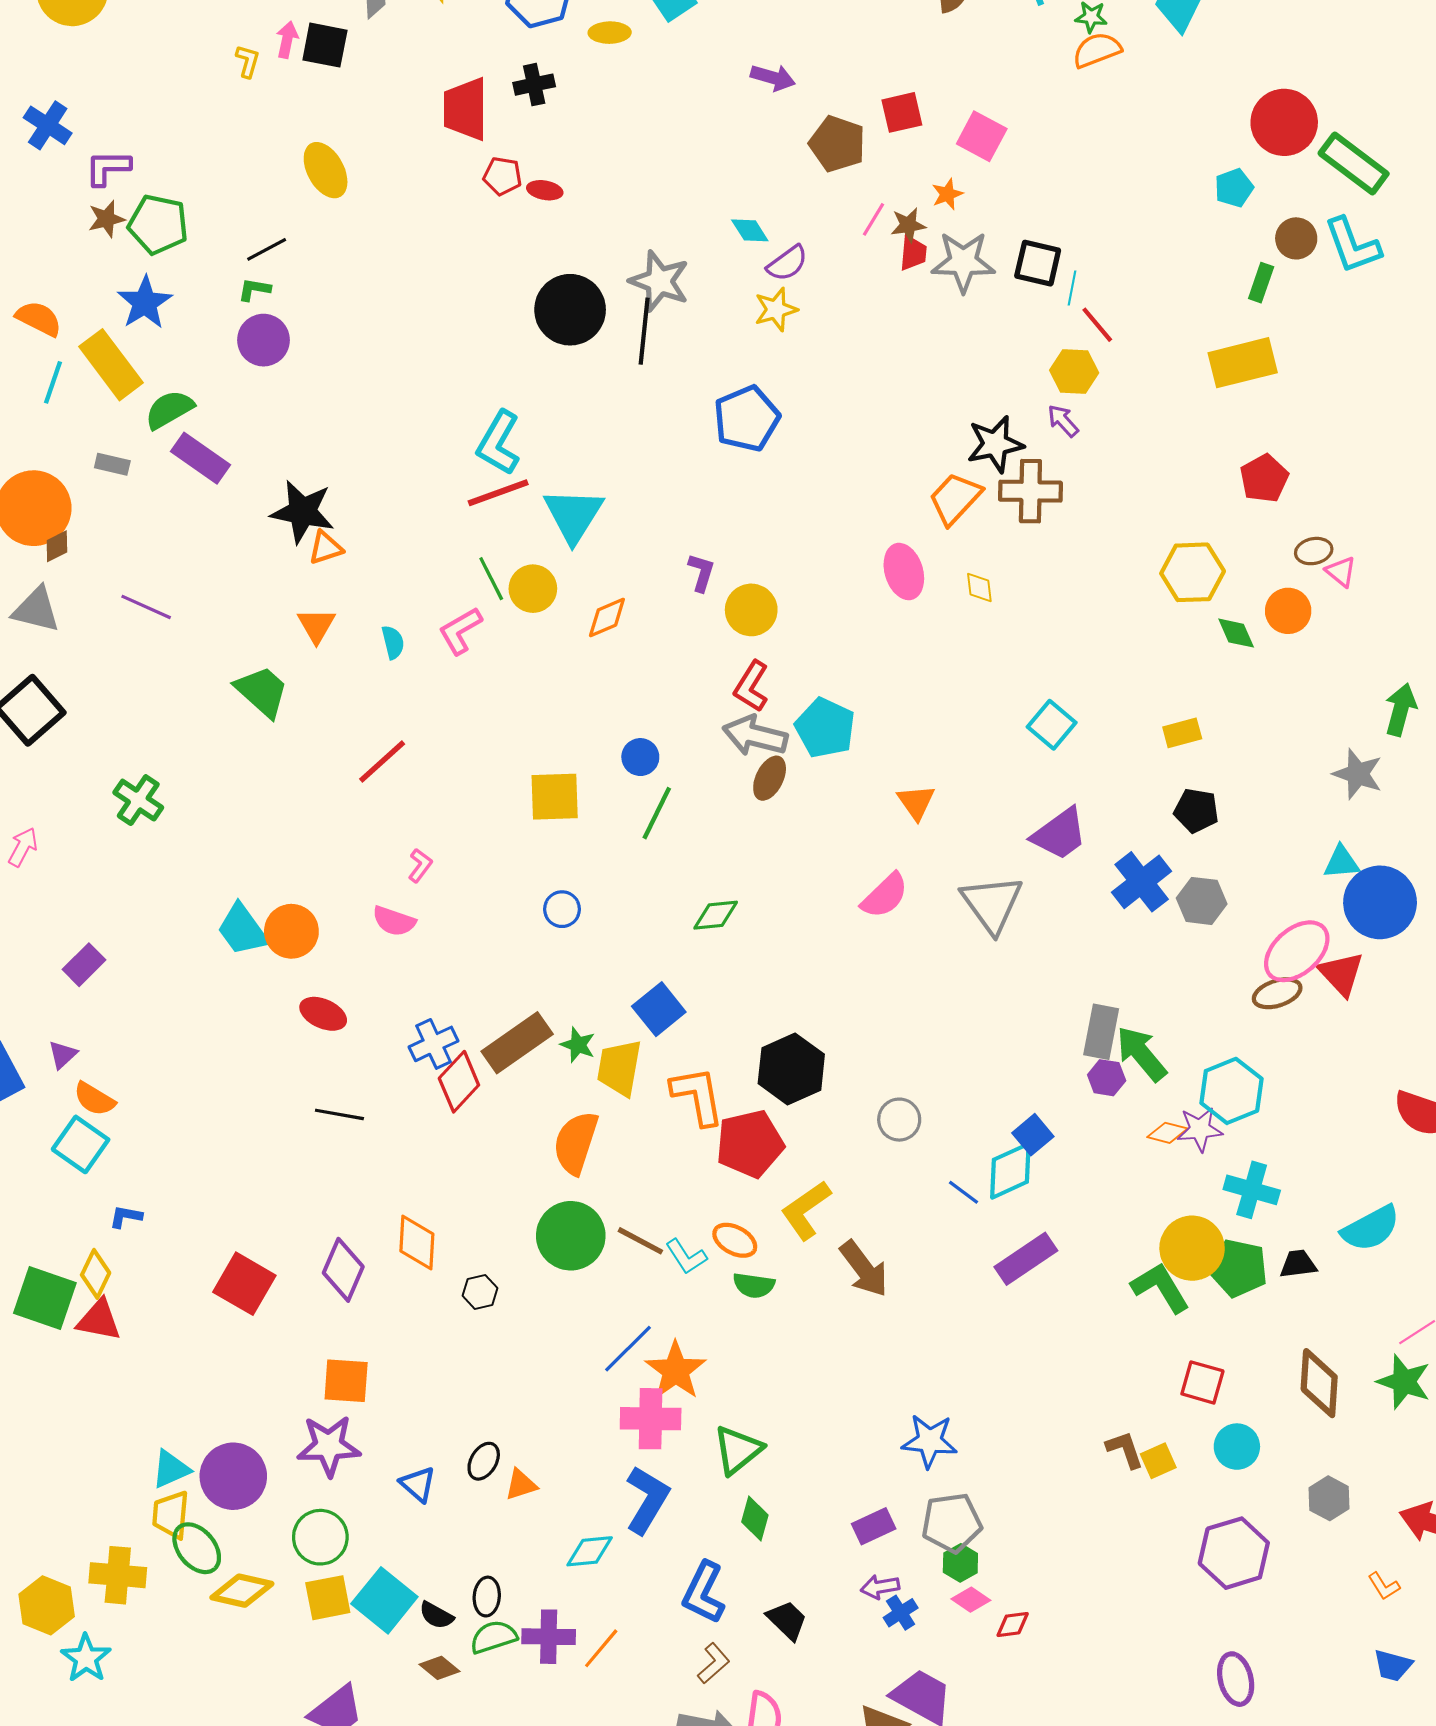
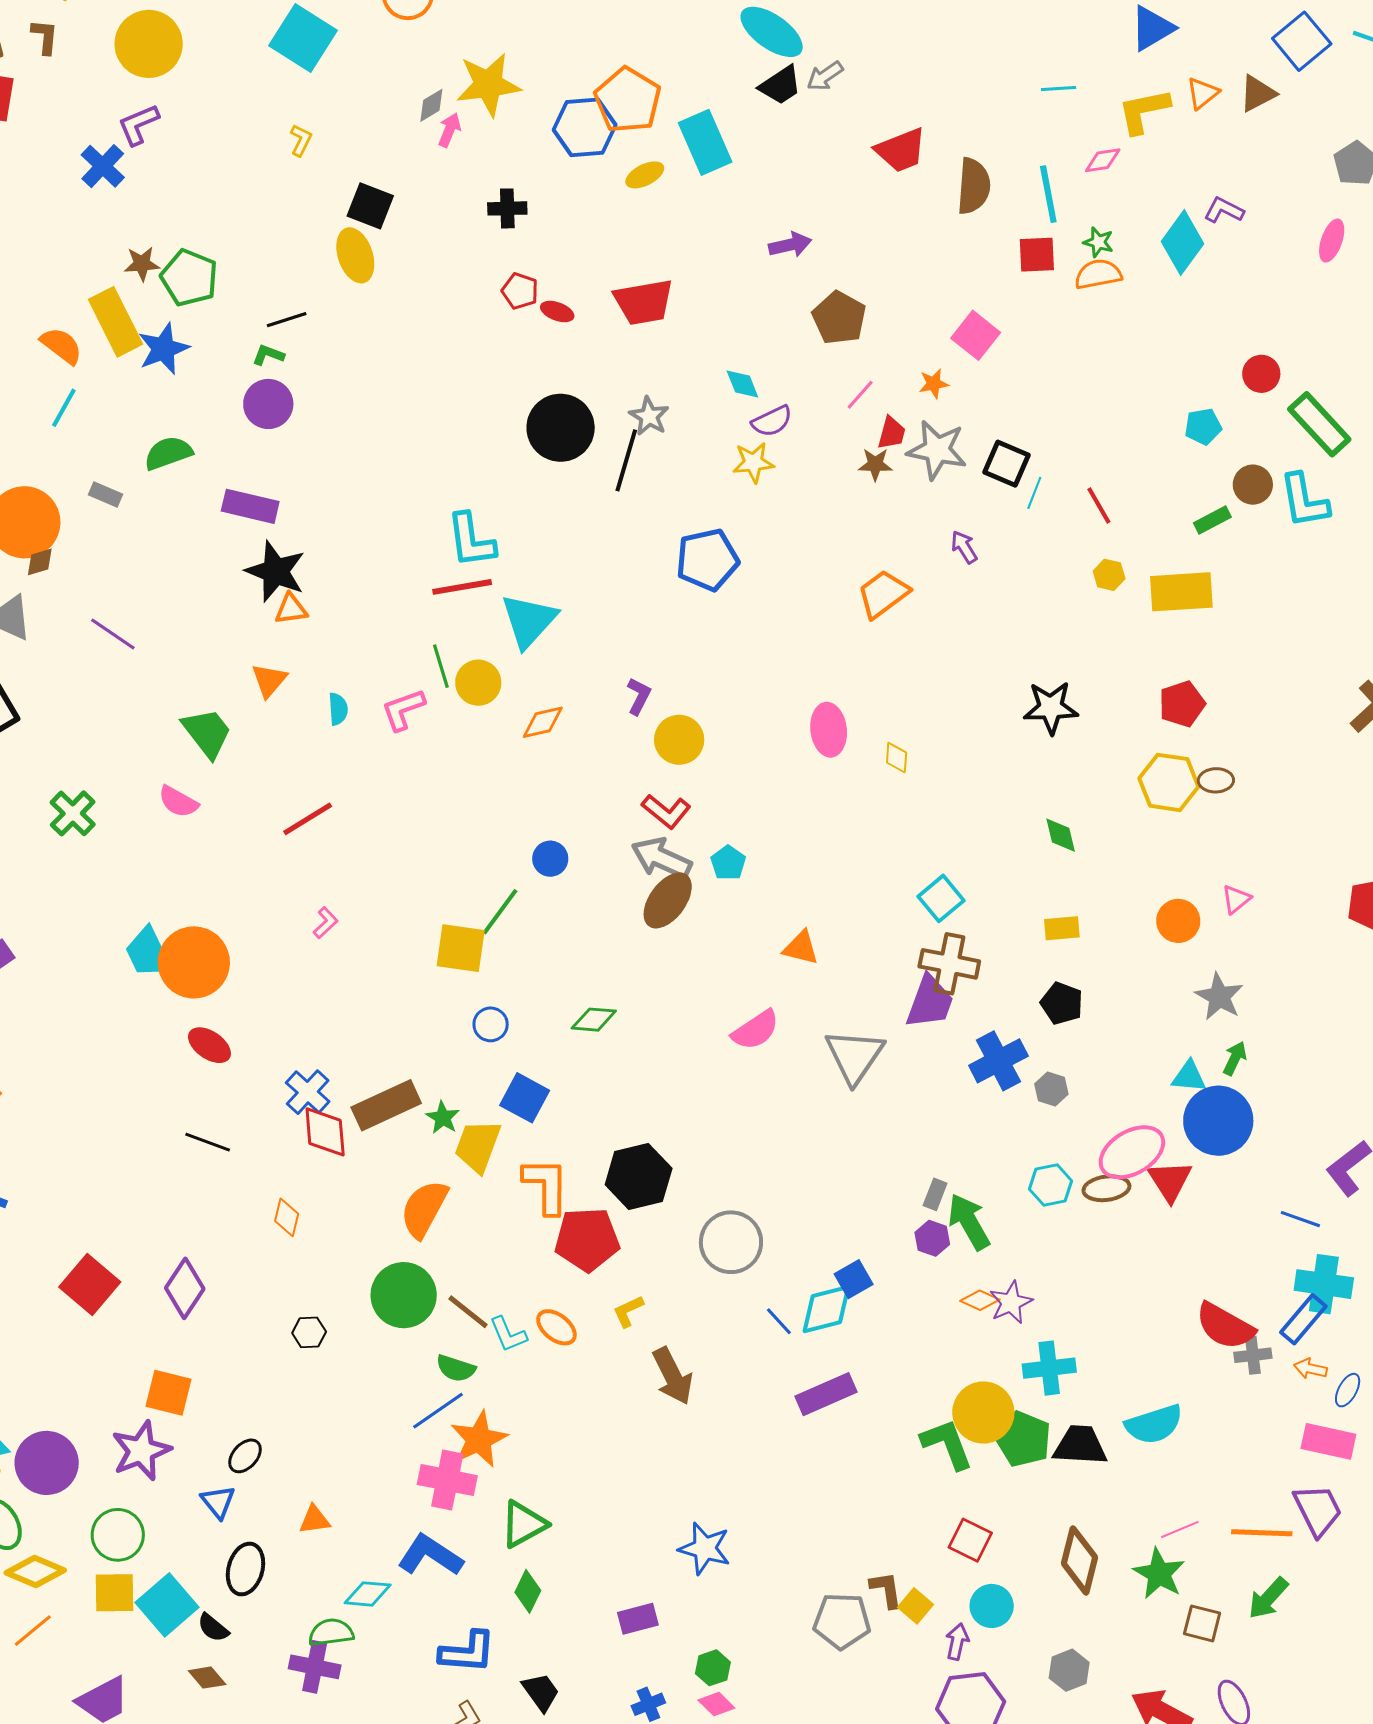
yellow ellipse: (610, 33) -> (645, 175), turned -36
pink arrow: (287, 40) -> (449, 130), moved
black square: (325, 45) -> (370, 206), moved
purple arrow: (773, 78) -> (790, 245), turned -39
black cross: (534, 85) -> (507, 208), moved
red trapezoid: (465, 109) -> (644, 302), moved, turned -110
red square: (902, 112) -> (1037, 255), moved
red circle: (1284, 122) -> (1261, 374), size x0.6
purple L-shape: (108, 168) -> (138, 125), moved, turned -33
brown star: (908, 225) -> (875, 464), moved
gray star: (659, 281) -> (649, 416), size x0.7
green rectangle: (1261, 283) -> (1212, 520), turned 33
red line: (1097, 325) -> (1099, 505), moved
yellow rectangle: (111, 365) -> (115, 322), moved
yellow hexagon: (1074, 371) -> (1109, 575), moved, size x0.7
purple arrow: (1063, 421) -> (964, 547), moved
cyan L-shape: (499, 443) -> (471, 540), turned -48
black star: (995, 444) -> (1051, 708), moved
purple rectangle: (201, 458) -> (250, 506), moved, turned -32
brown cross: (1030, 491) -> (949, 964), moved
orange trapezoid: (955, 499) -> (883, 594), moved
yellow hexagon: (1193, 572) -> (1169, 782), moved
pink triangle: (1341, 572) -> (1236, 899), moved, turned 32
orange circle: (1288, 611) -> (1178, 921), moved
green diamond: (1236, 633) -> (1061, 835), moved
red L-shape: (751, 686) -> (666, 811), turned -93
green arrow: (1401, 710) -> (1235, 1058), moved, size x0.7
cyan pentagon: (825, 728) -> (728, 863), size x0.6
brown ellipse: (770, 778) -> (668, 900), size x1.4
yellow square: (555, 797) -> (461, 948), moved
orange triangle: (916, 802) -> (801, 948), turned -51
green line: (657, 813) -> (500, 912), moved
purple trapezoid: (1060, 834) -> (930, 1002), turned -44
gray hexagon: (1202, 901) -> (1051, 1089), size x0.7
blue circle: (562, 909) -> (491, 1024), moved
pink semicircle: (394, 921) -> (178, 802), moved
orange circle: (291, 931) -> (194, 962), size x1.4
blue square: (659, 1009) -> (525, 1098), turned -33
gray rectangle: (1101, 1032) -> (935, 1194), size x0.6
blue cross: (433, 1044) -> (308, 1092), turned -33
red diamond: (459, 1082) -> (325, 1132), turned -58
cyan hexagon: (1231, 1091) -> (1051, 1185), moved, size x0.7
gray circle: (899, 1120) -> (731, 1242), size x1.5
purple star: (1200, 1129) -> (1011, 1303), turned -30
cyan cross: (1252, 1190) -> (1049, 1368), turned -33
yellow L-shape: (806, 1210) -> (628, 1311), size x0.6
orange diamond: (417, 1243) -> (287, 1217), moved, size x0.7
black trapezoid: (1298, 1264) -> (1080, 1445), size x1.5
green semicircle: (754, 1285) -> (456, 1368), moved
purple star: (329, 1446) -> (141, 1451), turned -30
black ellipse: (484, 1461) -> (245, 1456), moved
yellow square: (1158, 1461) -> (916, 1606), turned -36
blue L-shape: (647, 1500) -> (430, 1555), turned -98
gray pentagon: (952, 1523) -> (842, 1621), moved
purple arrow: (880, 1587) -> (957, 1642), moved, turned 102
blue L-shape: (704, 1593) -> (467, 1652), turned -122
black ellipse: (487, 1597) -> (245, 1569), moved, size x1.4
green semicircle: (493, 1637) -> (331, 1632), moved
orange line: (601, 1648) -> (33, 1631), moved

